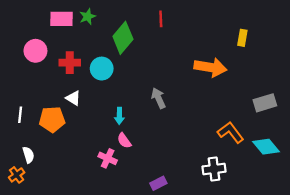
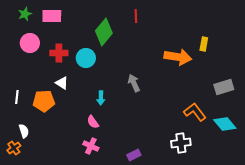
green star: (87, 17) -> (25, 14), moved
yellow rectangle: (242, 38) -> (204, 44), moved
pink semicircle: (124, 141) -> (93, 122), moved
pink cross: (108, 158) -> (91, 146), moved

